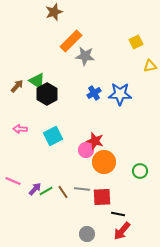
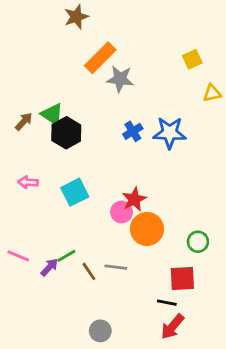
red star: (95, 141) -> (134, 199), turned 30
green line: (46, 191) -> (66, 256), moved
red square: (102, 197) -> (182, 279), moved
gray circle: (87, 234) -> (100, 331), moved

